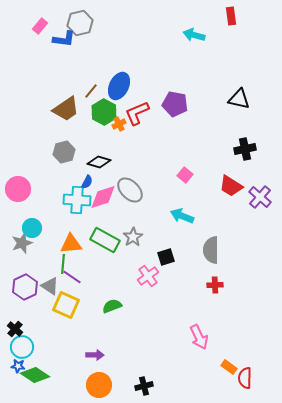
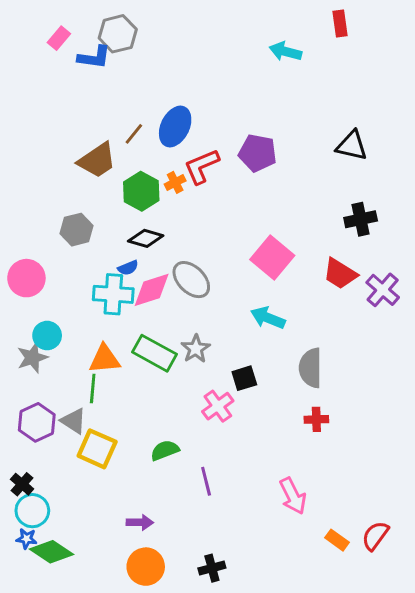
green hexagon: (104, 112) -> (141, 191), moved
gray hexagon: (64, 152) -> (77, 230), moved
pink square: (185, 175) -> (272, 257), size x1.8
blue semicircle: (87, 182) -> (128, 268), turned 40
purple line: (72, 277) -> (206, 481), moved, turned 42
red semicircle: (245, 378) -> (375, 536), moved, turned 35

